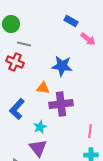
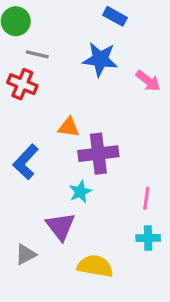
pink arrow: (88, 39) -> (148, 81), moved
blue star: (62, 66) -> (100, 59), moved
cyan star: (40, 127) -> (80, 192), moved

